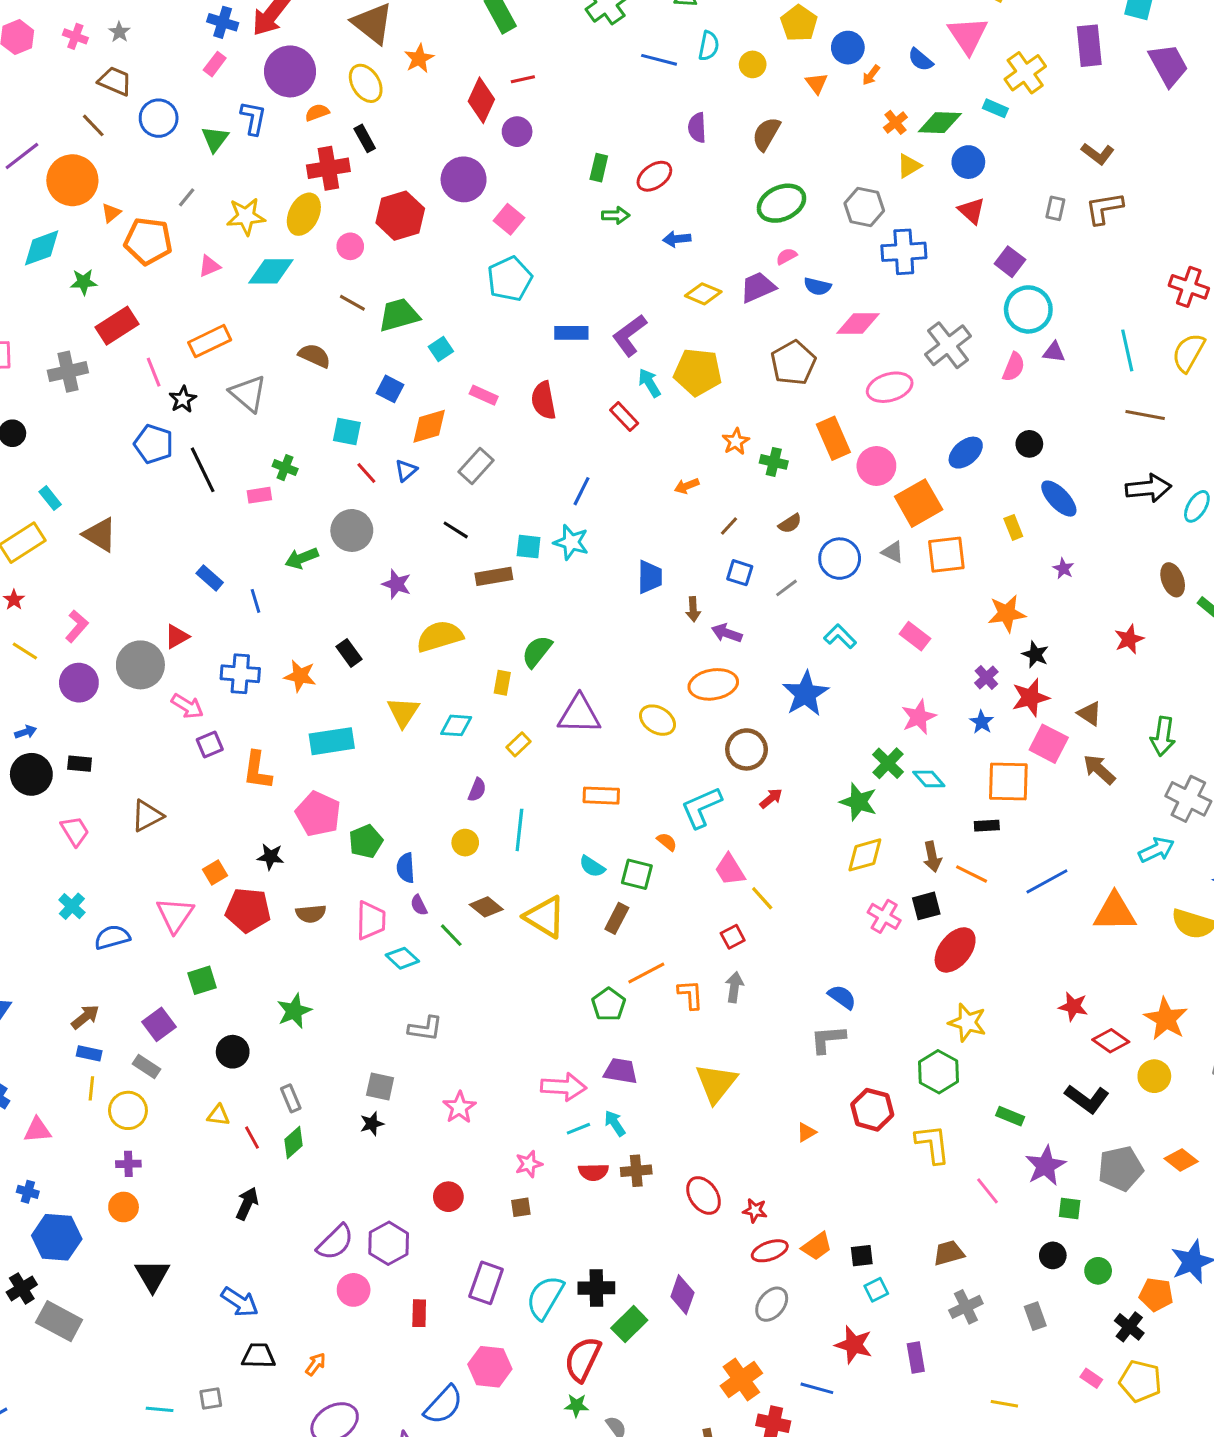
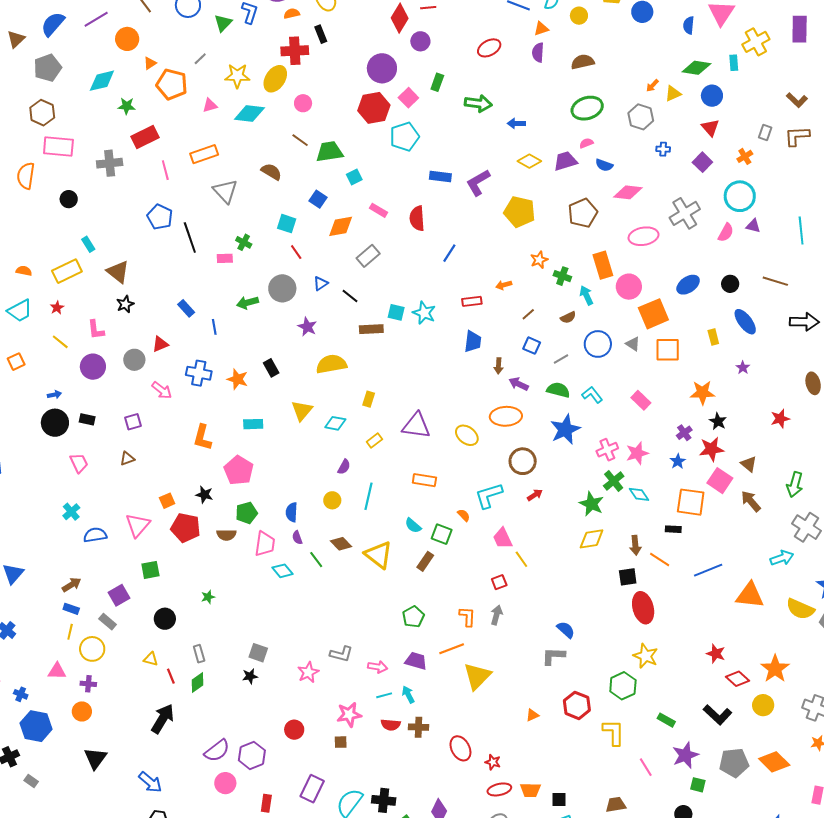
blue semicircle: (920, 60) -> (689, 25), turned 48
orange arrow: (871, 75) -> (652, 85), moved
orange triangle: (817, 83) -> (541, 29), moved, turned 42
cyan rectangle: (995, 108) -> (734, 63), turned 56
orange cross: (895, 122) -> (745, 156), moved
brown semicircle: (766, 134) -> (583, 62), turned 40
green rectangle: (599, 168) -> (437, 82), moved
red ellipse: (654, 176) -> (489, 48), moved
orange circle: (72, 180) -> (127, 39), size x0.7
green arrow: (616, 215) -> (478, 103), size x1.5
red hexagon: (400, 216) -> (374, 108), moved
blue cross: (904, 252) -> (663, 149), size x0.5
purple square: (1010, 262) -> (702, 162), moved
cyan arrow: (649, 383) -> (586, 295), moved
black star: (183, 399) -> (125, 304), moved
brown line: (1145, 415) -> (775, 281), moved
red rectangle: (624, 417) -> (472, 301), moved, turned -60
blue triangle: (406, 470) -> (321, 283), moved
blue line: (582, 491) -> (449, 253), moved
pink L-shape: (77, 626) -> (96, 330), turned 125
green semicircle: (537, 651) -> (558, 390), moved, turned 60
gray circle: (140, 665) -> (134, 360), size x0.7
cyan rectangle: (332, 741) -> (253, 424), size x0.7
purple square: (210, 744) -> (133, 422), moved
brown triangle: (147, 816) -> (127, 459), size x0.7
green pentagon: (366, 841) -> (246, 513), moved
pink cross: (884, 916) -> (607, 450), moved, turned 30
red ellipse: (955, 950) -> (643, 608), turned -60
orange line: (646, 973) -> (452, 649), moved
green star: (294, 1011) -> (208, 597), size x0.6
gray L-shape: (425, 1029) -> (341, 654), moved
pink arrow: (564, 1087) -> (378, 667), size x0.7
pink triangle: (38, 1130) -> (57, 671), moved
orange diamond: (1181, 1160) -> (774, 762), size x1.4
pink star: (529, 1164) -> (349, 714), size x1.4
black arrow: (247, 1204) -> (163, 719), size x1.4
orange trapezoid: (817, 1246) -> (530, 790), turned 30
gray rectangle: (59, 1321) -> (31, 781), size x0.5

